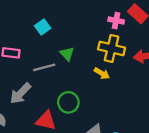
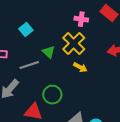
pink cross: (116, 21) -> (81, 19), moved
yellow cross: (112, 48) -> (74, 43), moved, turned 35

